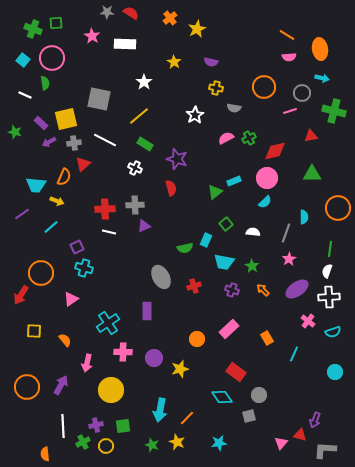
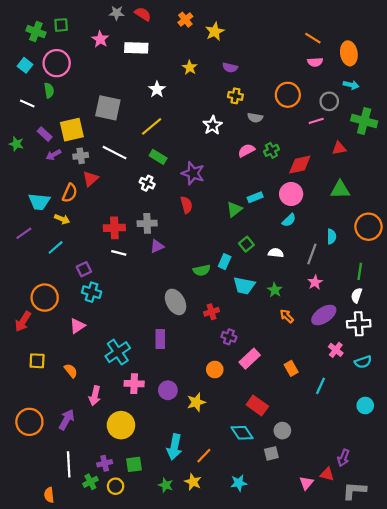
purple cross: (232, 290) -> (229, 337), moved

